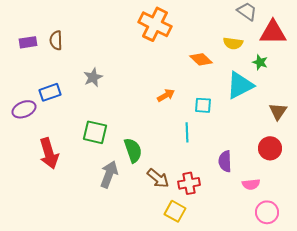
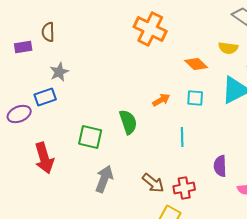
brown semicircle: (56, 40) -> (48, 32), moved
gray star: (93, 77) -> (59, 72), moved
cyan square: (203, 105) -> (195, 98), moved
green semicircle: (133, 150) -> (128, 122), moved

